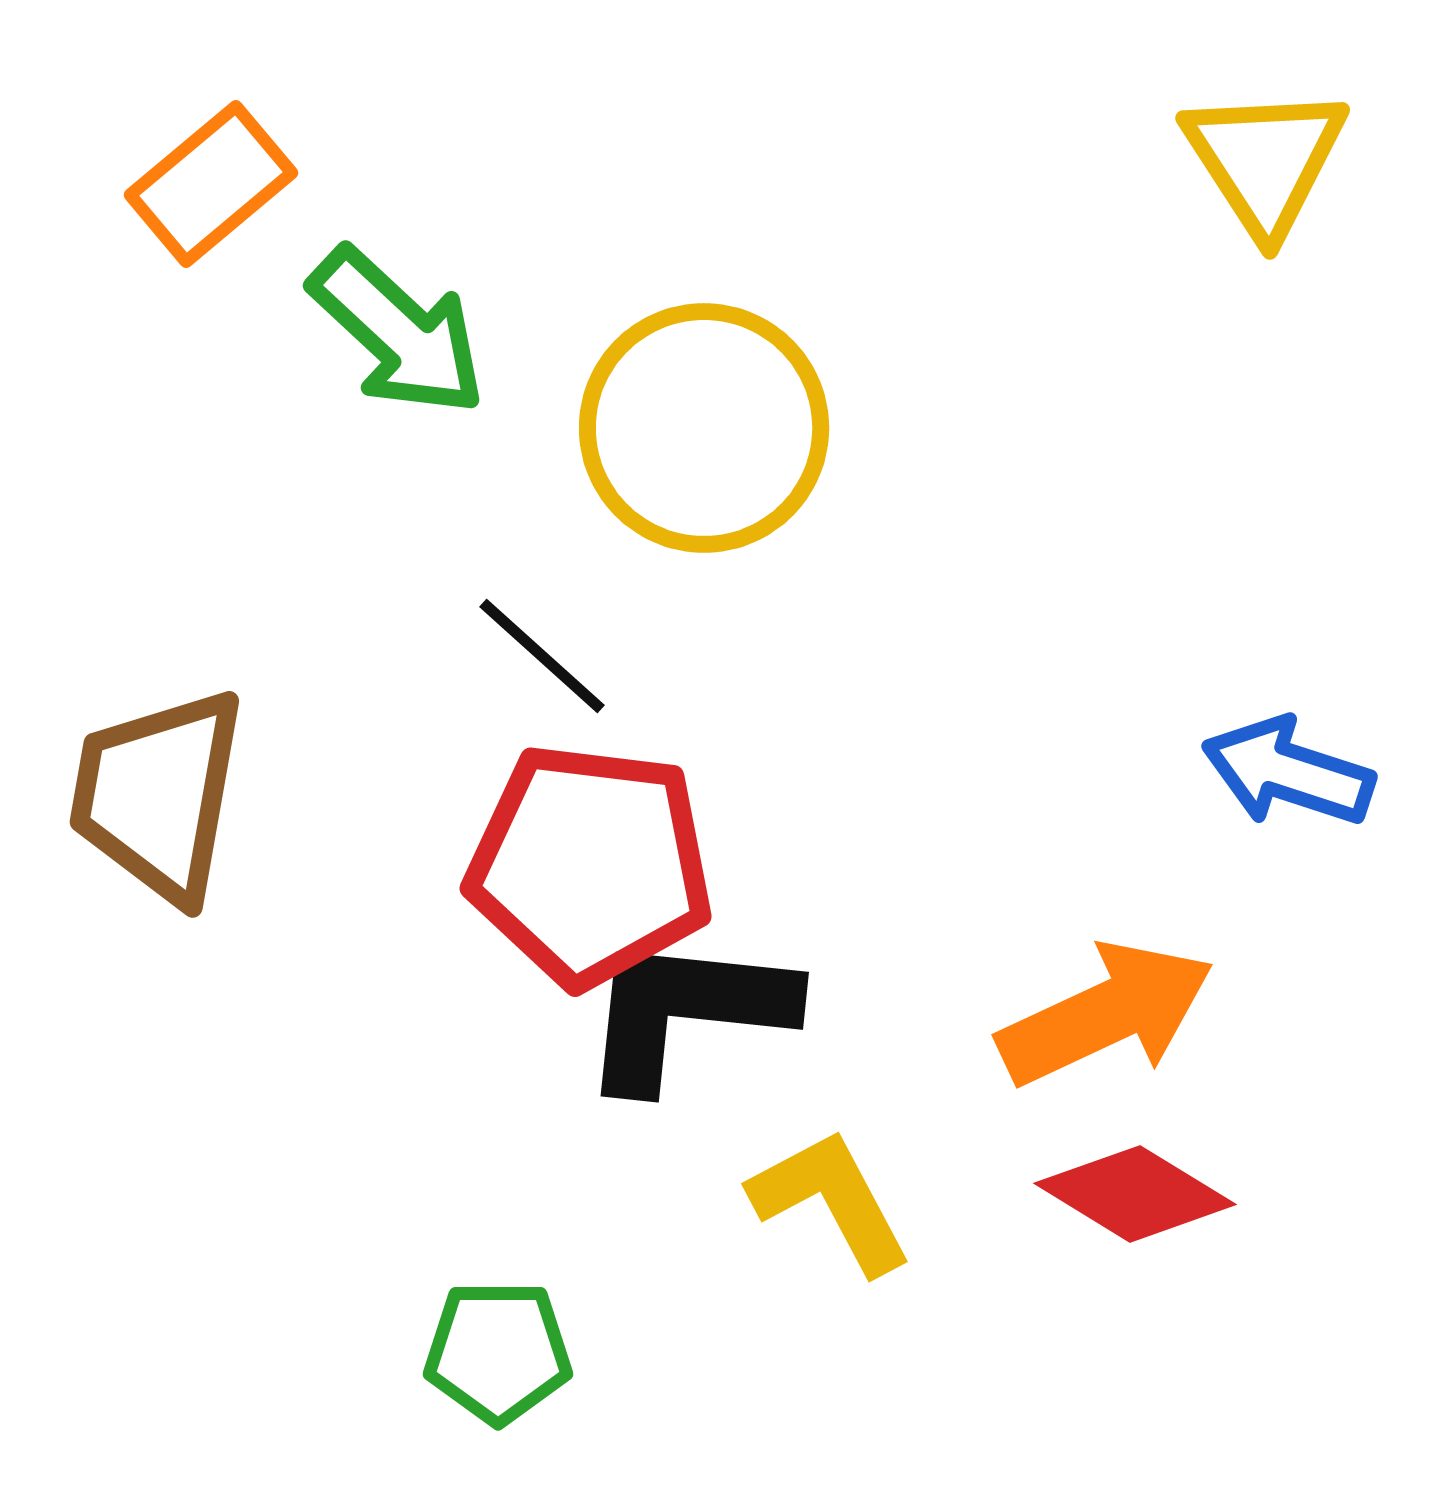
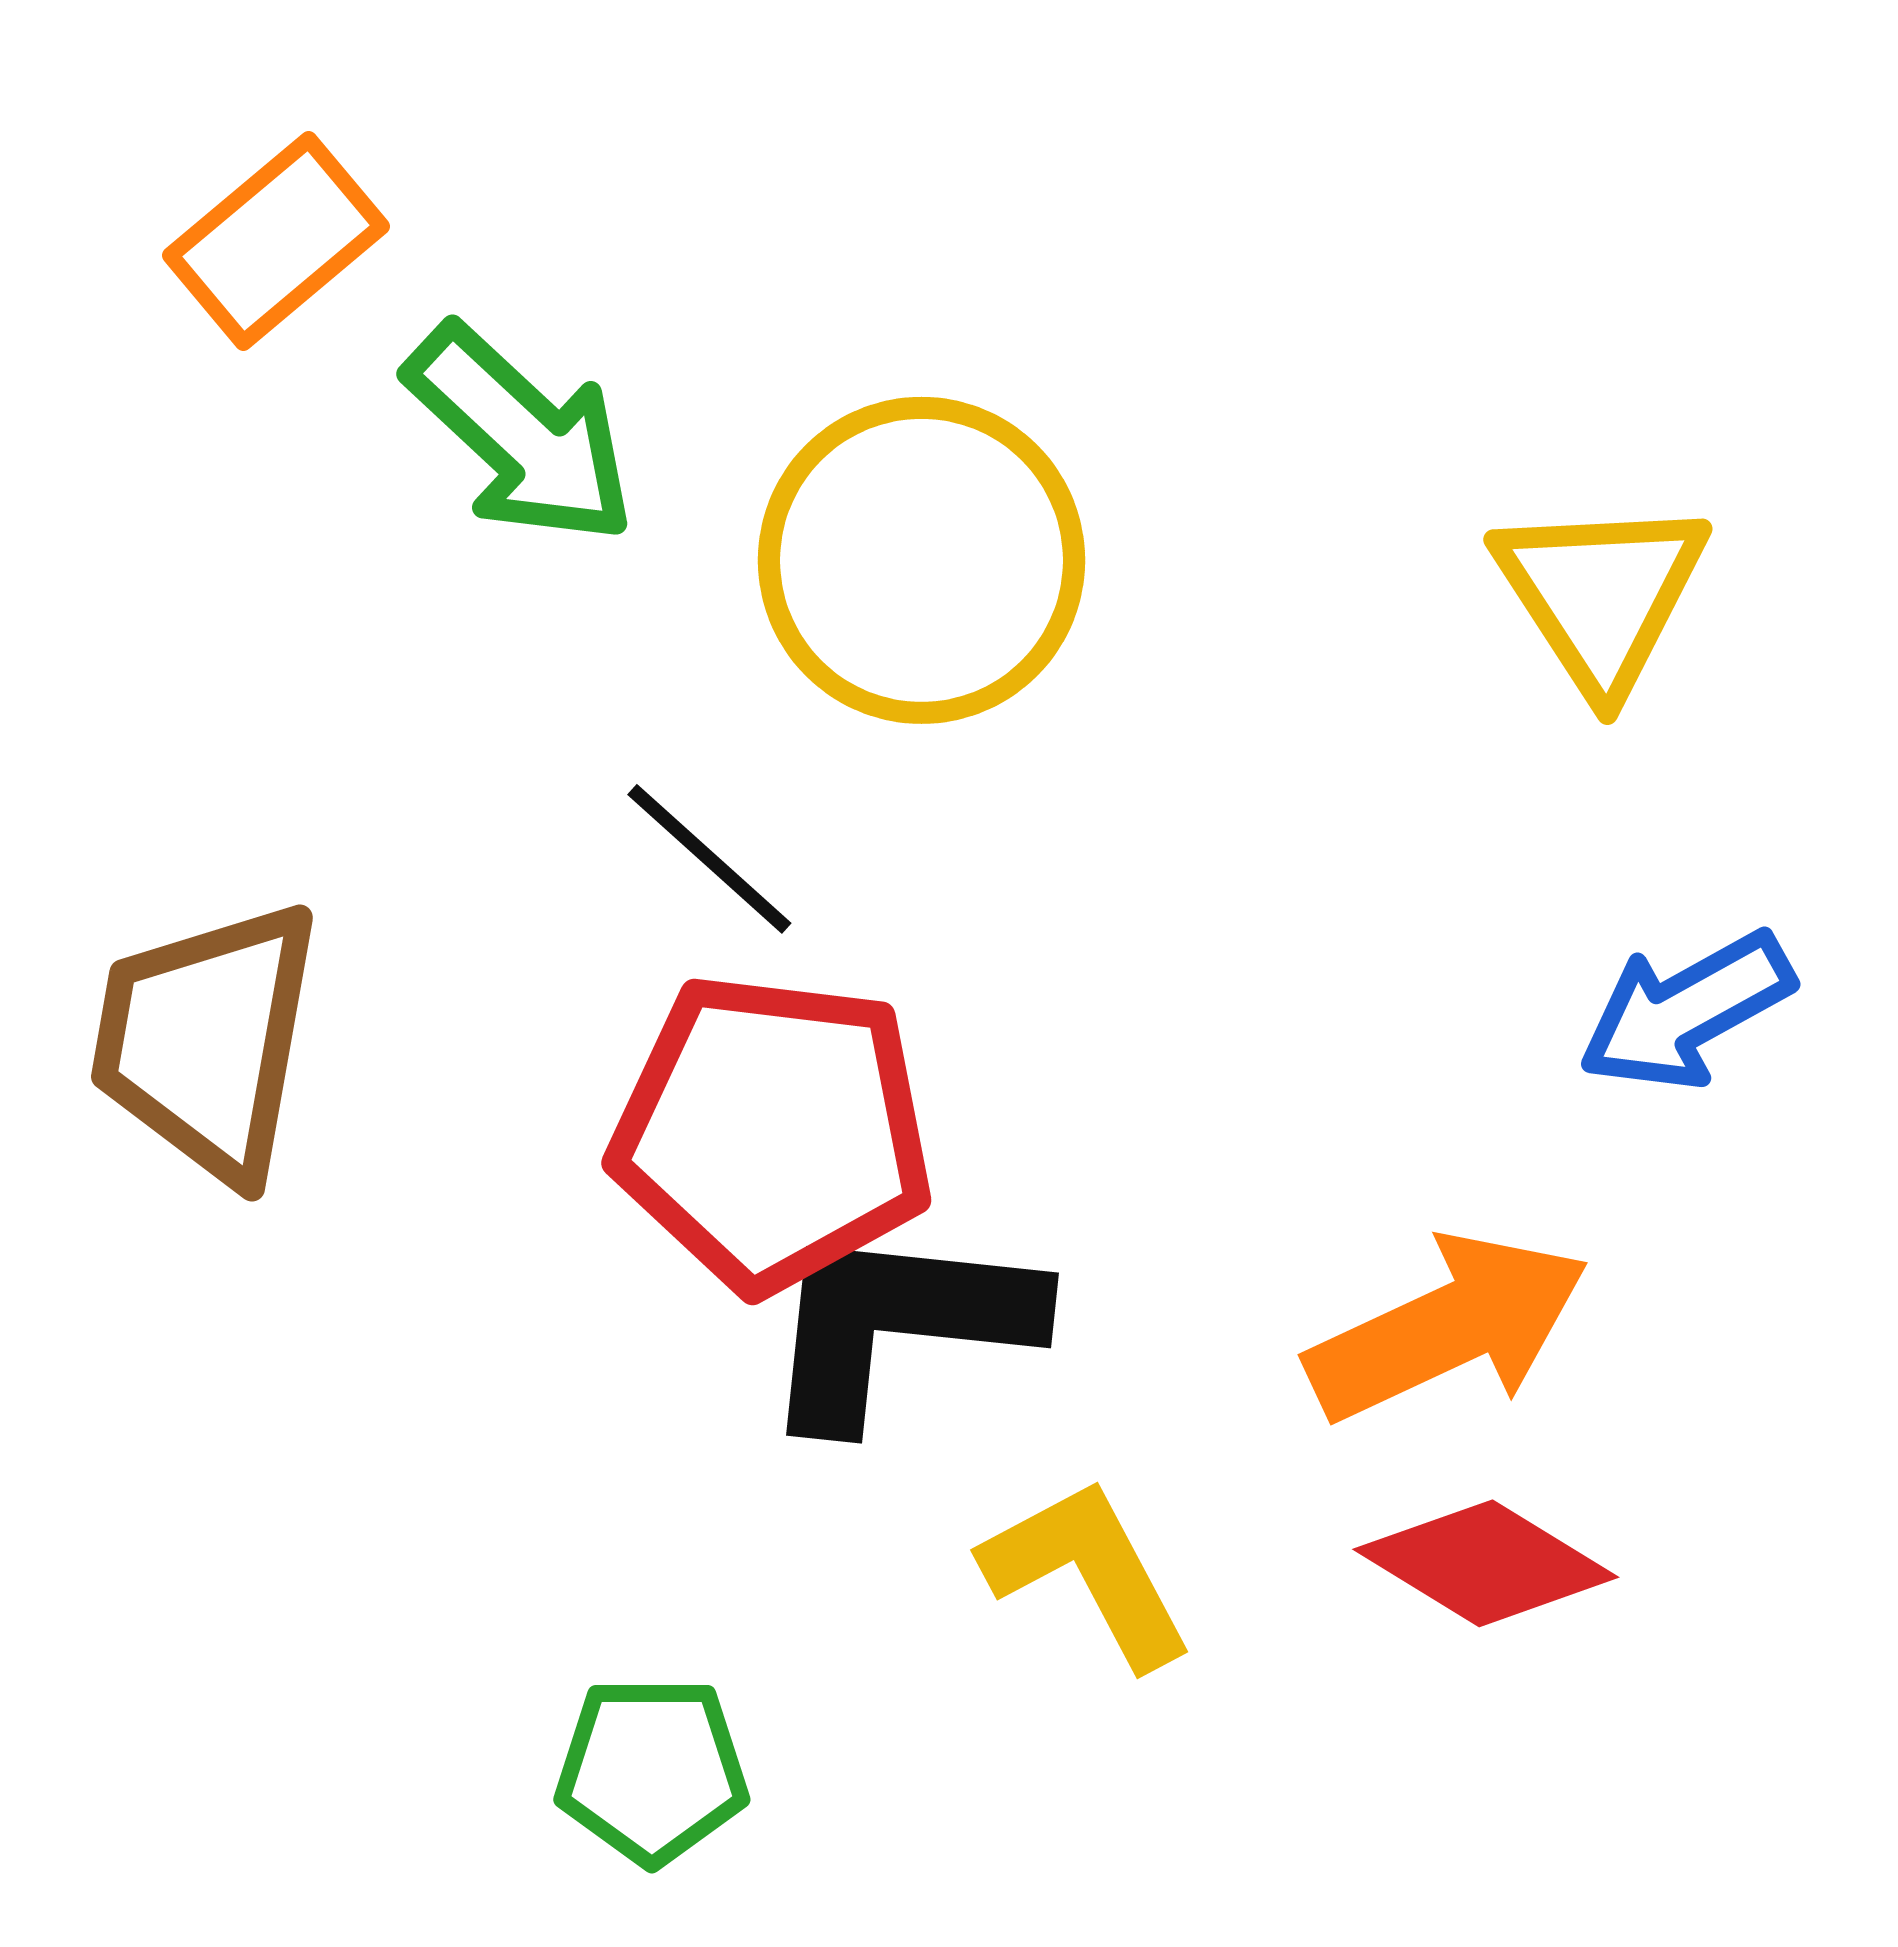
yellow triangle: (1265, 160) -> (1601, 594), moved
blue arrow: (1288, 772) -> (1686, 1011), turned -47

